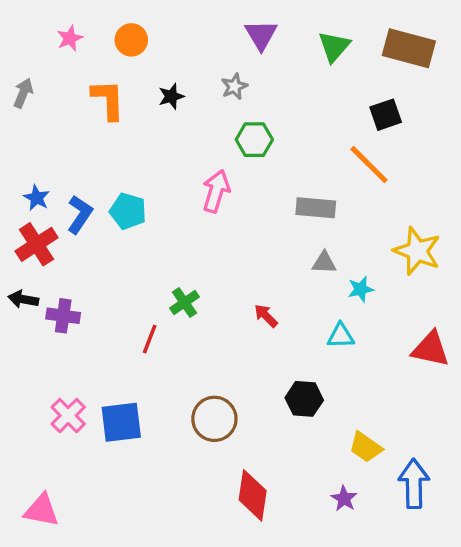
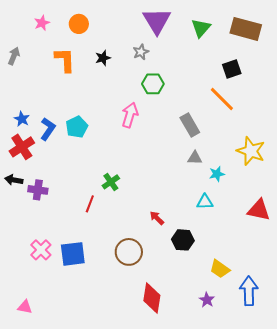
purple triangle: (261, 35) -> (157, 21), size x1.4
gray rectangle: (316, 208) -> (190, 125), turned 55
cyan pentagon: (128, 211) -> (77, 127), turned 30
red arrow: (266, 316) -> (157, 218), moved
pink triangle: (42, 510) -> (25, 307), size x0.7

